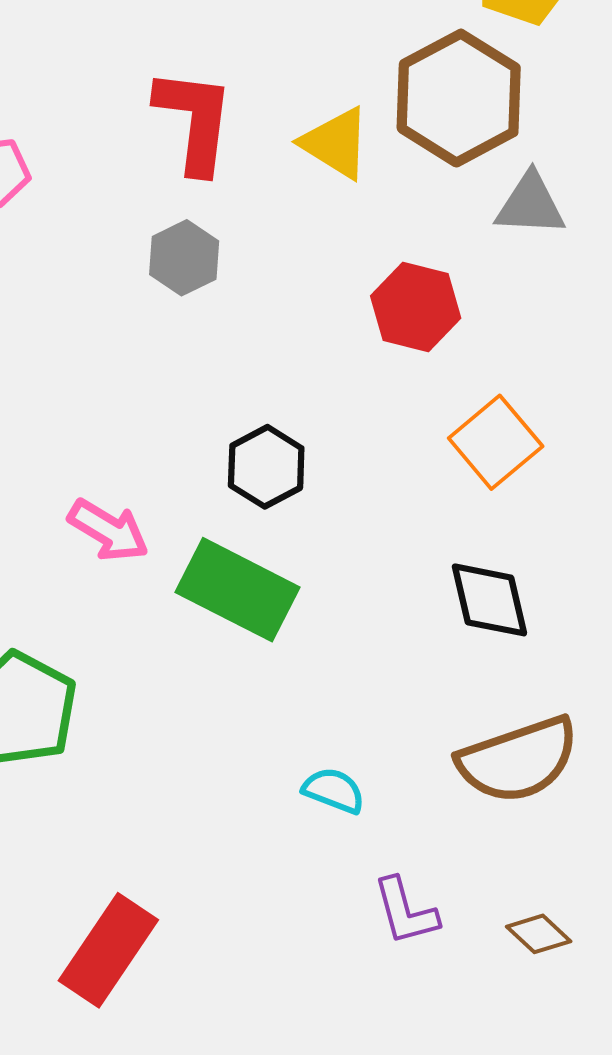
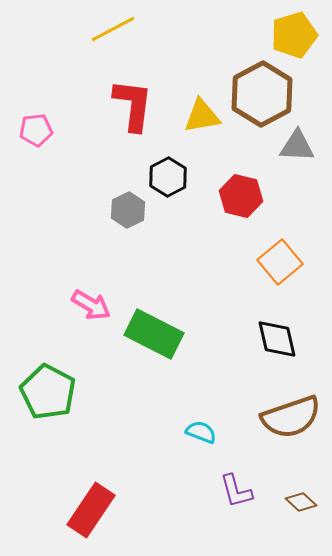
yellow triangle: (336, 143) -> (202, 116), turned -42
gray hexagon: (184, 258) -> (128, 210), moved
black hexagon: (266, 467) -> (168, 177), moved

